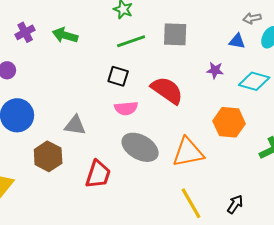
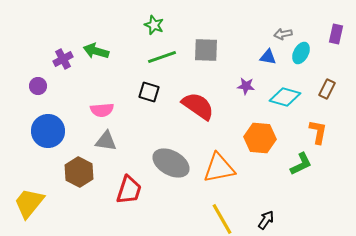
purple cross: (25, 32) -> (63, 59), moved
pink semicircle: (126, 108) -> (102, 110), moved

